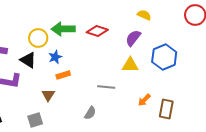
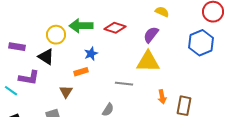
blue star: (55, 57) -> (91, 54), moved
blue hexagon: (164, 57) -> (201, 43), moved
yellow triangle: (130, 65) -> (148, 62), size x1.4
orange arrow: (144, 100) -> (162, 97), turned -56

